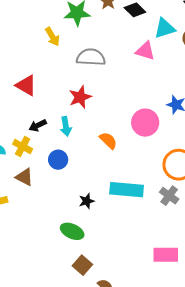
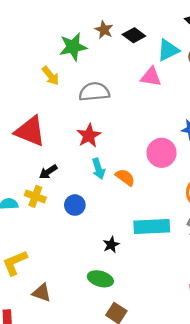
red triangle: (26, 85) -> (30, 131), size x1.4
cyan arrow: (66, 126) -> (98, 169), moved
brown triangle: (24, 177) -> (42, 293), moved

